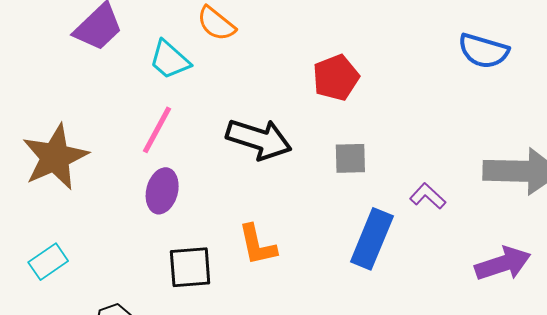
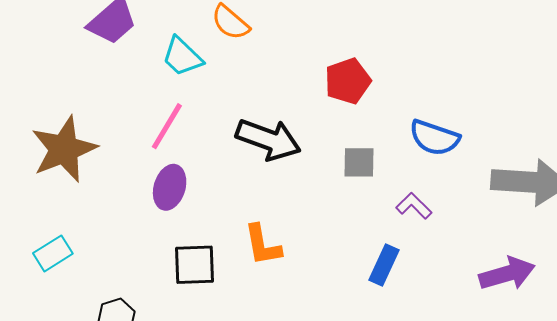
blue semicircle: (483, 51) -> (434, 138), moved
purple L-shape: (428, 196) -> (414, 206), moved
blue rectangle: (372, 239) -> (384, 265), moved, size x0.7

